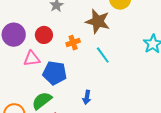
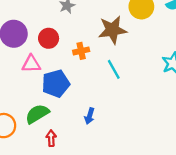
brown star: (98, 21) -> (112, 30), turned -30
blue pentagon: (55, 73) -> (56, 84), turned -30

